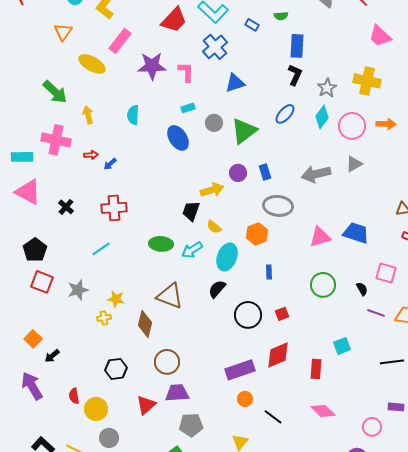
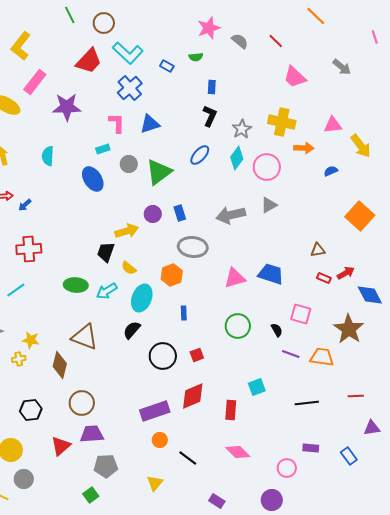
blue rectangle: (297, 46) -> (212, 87), size x0.6
pink L-shape: (186, 72) -> (117, 123), moved
orange arrow: (386, 124) -> (304, 148), moved

